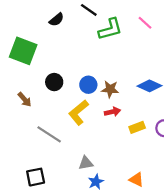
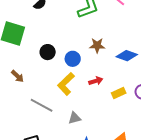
black circle: (54, 82) -> (48, 52), moved
brown star: (110, 89) -> (97, 45), moved
gray triangle: (86, 163) -> (75, 118), moved

